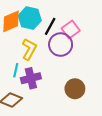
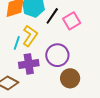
purple circle: (61, 45) -> (57, 55), moved
cyan line: (16, 70) -> (17, 43), moved

